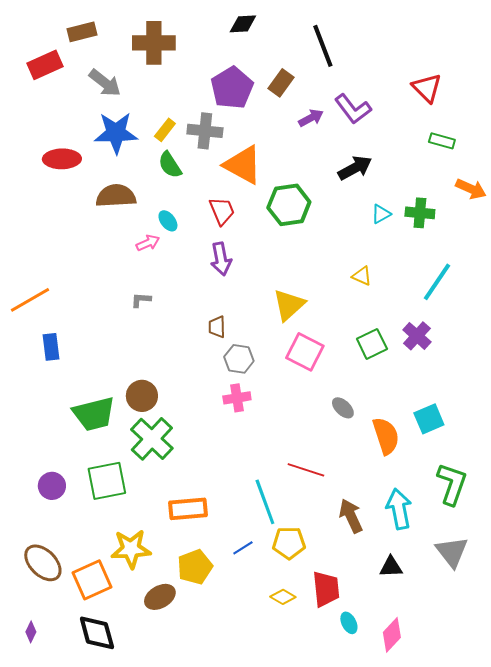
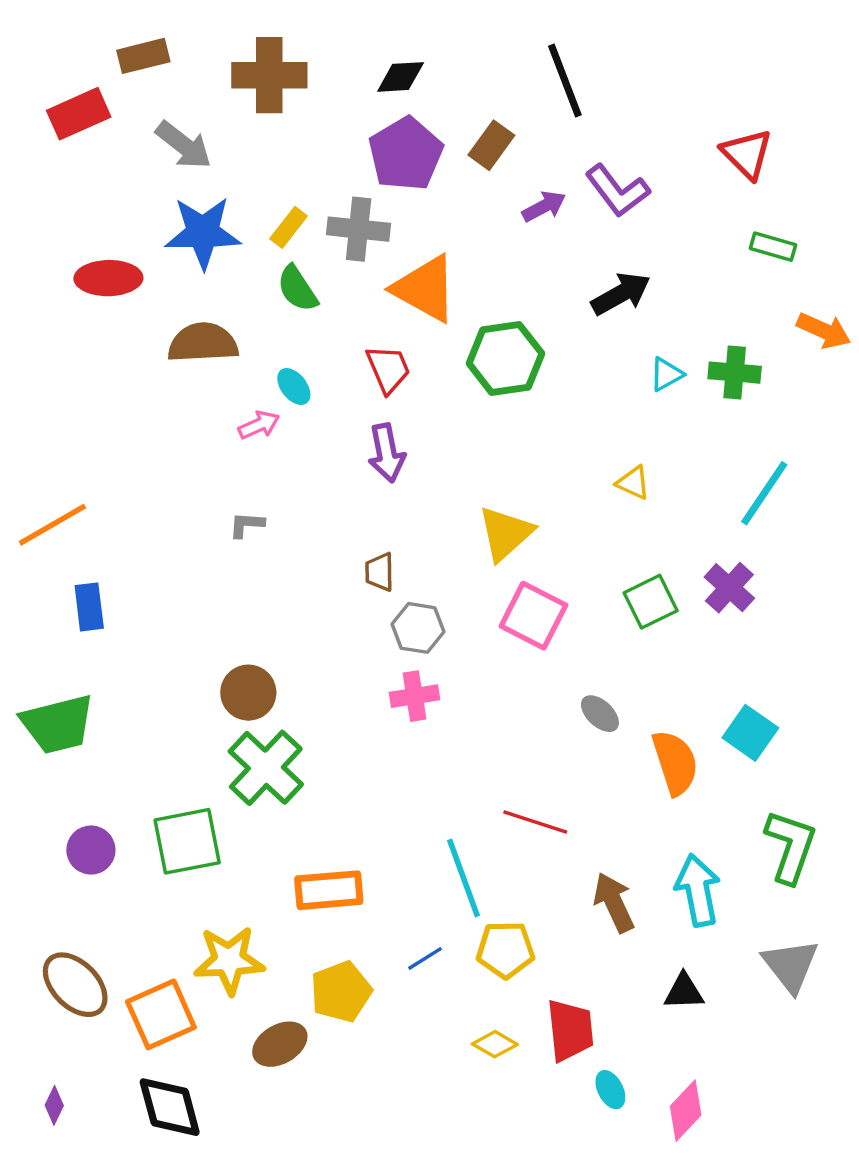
black diamond: (243, 24) -> (401, 77), moved
green trapezoid: (94, 414) -> (58, 724), moved
cyan square: (429, 419) -> (750, 733), turned -32

